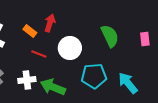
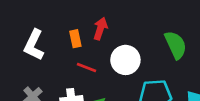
orange rectangle: (30, 31) -> (75, 39), turned 40

